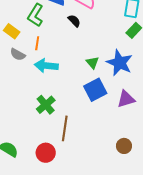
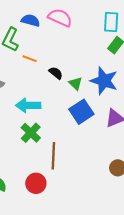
black semicircle: (74, 21) -> (56, 73), moved
orange line: (37, 43) -> (30, 59), moved, turned -72
cyan arrow: (46, 66) -> (28, 105), moved

